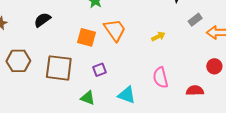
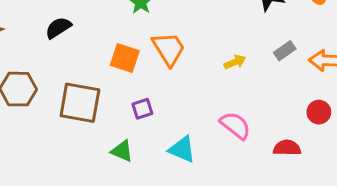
gray rectangle: (195, 20) -> (285, 51), moved
pink semicircle: (160, 78) -> (235, 125), turned 140

